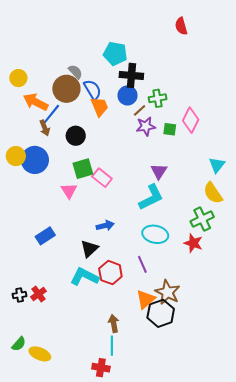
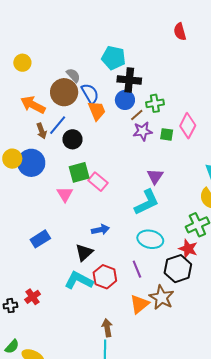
yellow circle: (18, 78) -> (22, 63), moved
blue line: (52, 114) -> (58, 125), moved
black cross: (20, 295) -> (10, 306), moved
black hexagon: (161, 313) -> (178, 269), moved

